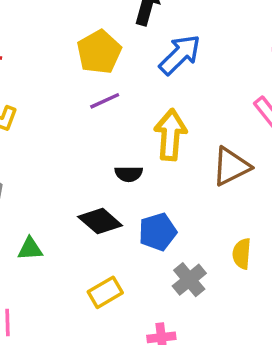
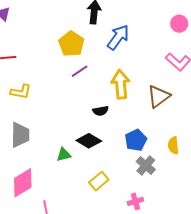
blue pentagon: (158, 232) -> (136, 140), moved
green triangle: (30, 249) -> (64, 155), moved

